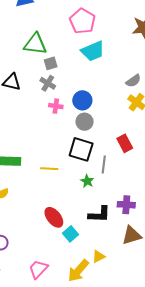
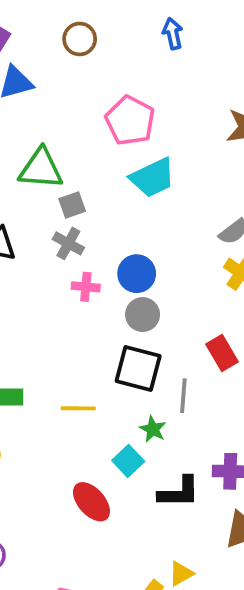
cyan square: (70, 234) -> (128, 461), moved

